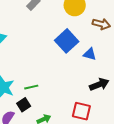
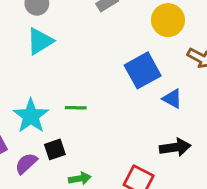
green line: (31, 87) -> (76, 108), moved

